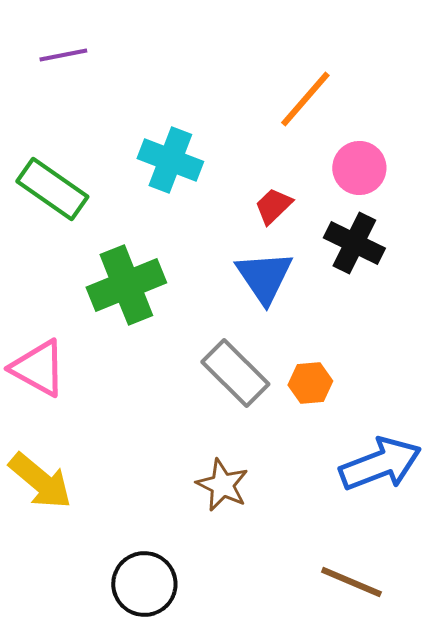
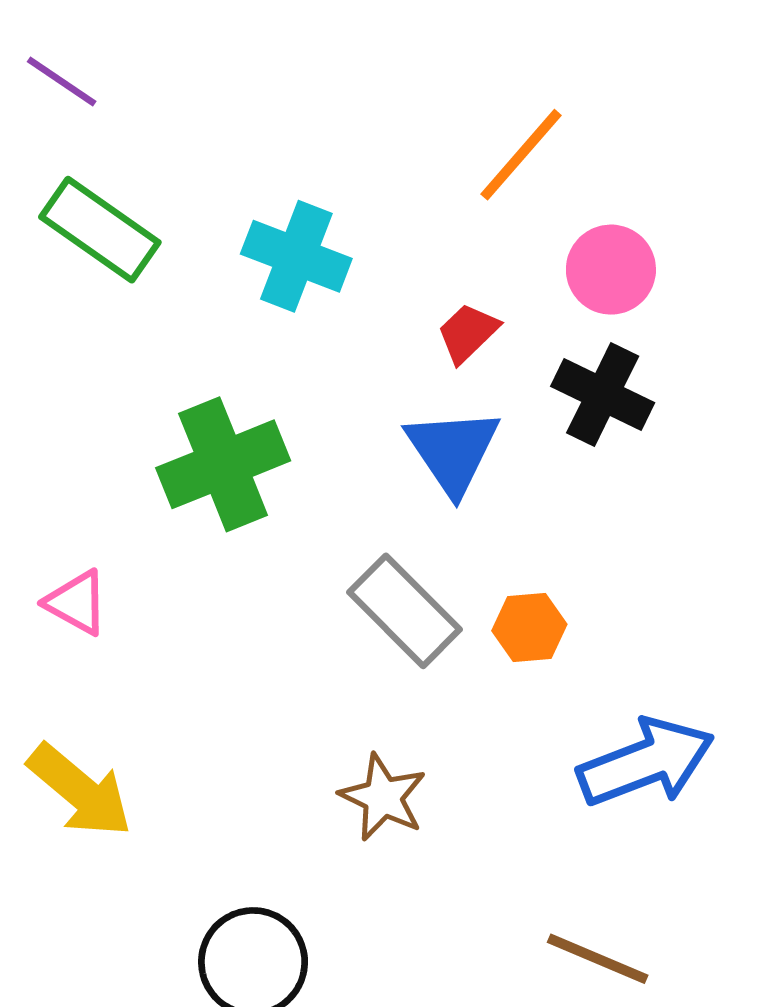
purple line: (63, 55) -> (62, 81), moved, turned 45
green rectangle: (52, 189) -> (100, 230), moved
pink triangle: (38, 368) -> (77, 603), size x0.7

